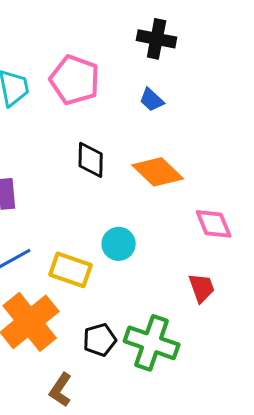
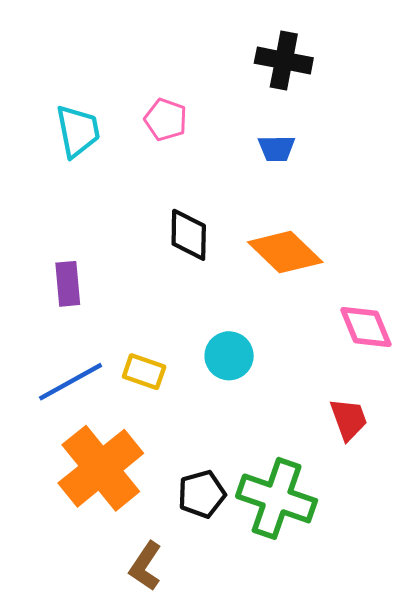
pink pentagon: (75, 80) -> (166, 120), size x0.6
blue trapezoid: (152, 100) -> (277, 148), turned -44
yellow rectangle: (71, 270) -> (144, 372), moved, size x0.7

